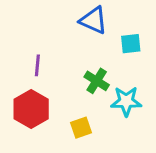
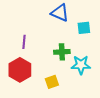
green cross: (97, 81) -> (62, 52), turned -35

